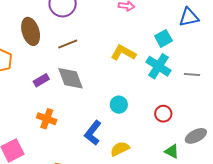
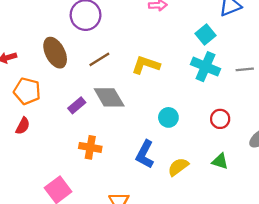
yellow L-shape: (123, 53) -> (146, 65), moved
green triangle: (172, 151) -> (220, 161), moved

